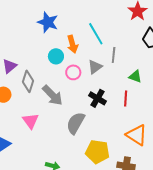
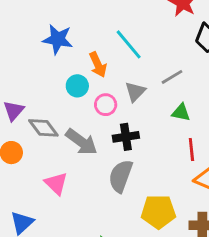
gray line: (114, 55) -> (172, 77), moved, turned 63
green triangle: (135, 76) -> (181, 113), moved
gray diamond: (28, 81) -> (43, 128), turned -45
black cross: (97, 98) -> (126, 137), moved, turned -30
red line: (126, 99) -> (191, 149), moved

